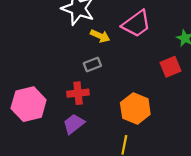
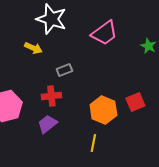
yellow arrow: (100, 36) -> (33, 48), moved
red square: (170, 67) -> (135, 102), moved

